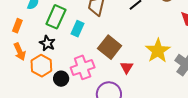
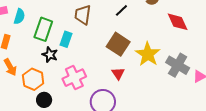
black star: (47, 43) -> (50, 55), moved
brown square: (110, 47) -> (118, 44), moved
black circle: (61, 79) -> (44, 100), moved

